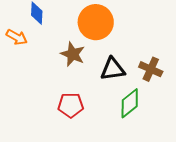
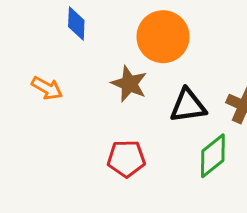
orange arrow: (17, 37) -> (47, 88), moved

